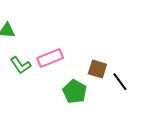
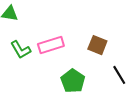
brown square: (97, 69) -> (97, 45), moved

